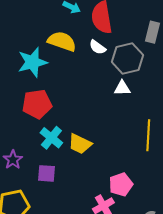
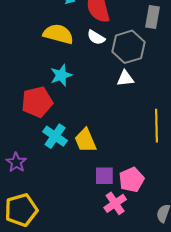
cyan star: (32, 62) -> (61, 75), moved, size x0.7
yellow trapezoid: (80, 144) -> (85, 140), turned 45
purple square: (47, 173) -> (104, 176), moved

